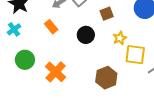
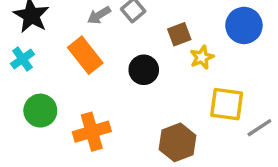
orange rectangle: (51, 27) -> (85, 55), size x1.5
yellow star: (120, 38) -> (202, 57), moved
orange cross: (56, 72) -> (92, 132), turned 30

